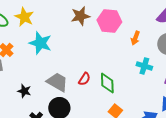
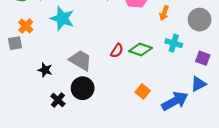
red semicircle: (84, 79) -> (117, 51), moved
green diamond: (107, 83) -> (141, 50), moved, turned -70

